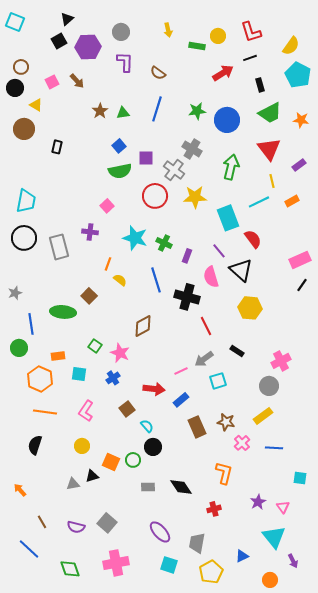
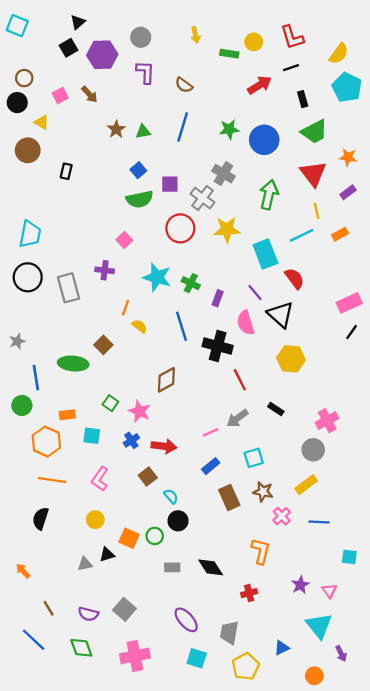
orange star: (301, 120) -> (348, 157), moved
cyan square: (218, 381) -> (254, 458), moved
red arrow: (154, 389) -> (164, 446), moved
green diamond: (70, 569) -> (81, 648), moved

